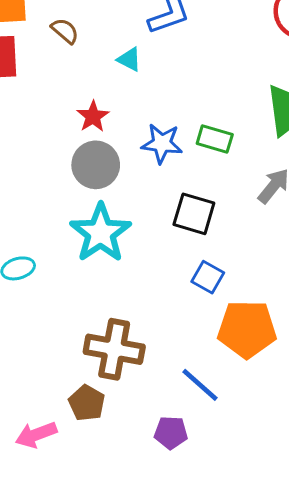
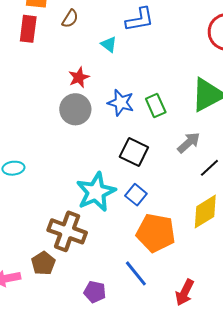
brown semicircle: (65, 31) -> (70, 19), turned 72
green rectangle: (215, 139) -> (156, 106), turned 40
cyan star: (101, 233) -> (96, 192), moved
blue line: (200, 385) -> (136, 273), moved

